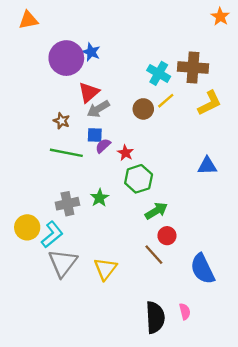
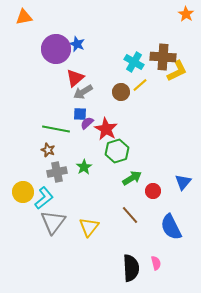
yellow L-shape: (210, 103) -> (177, 71), moved
brown star: (62, 121) -> (48, 150), moved
red star: (126, 153) -> (106, 129), size x1.6
blue triangle: (207, 166) -> (183, 182), moved, turned -48
red circle: (167, 236) -> (153, 191), moved

